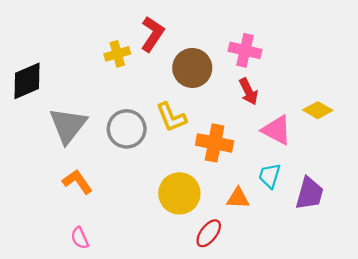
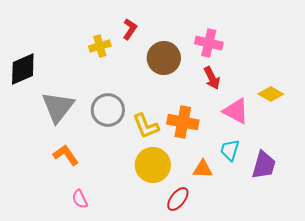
red L-shape: (152, 34) -> (130, 29), size x0.7
yellow L-shape: (171, 117) -> (146, 126), moved
pink semicircle: (80, 238) -> (80, 199), moved

